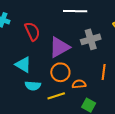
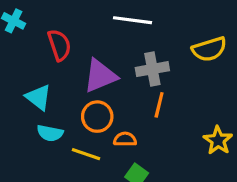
orange line: (104, 72) -> (159, 105), moved
yellow line: (56, 96) -> (86, 154), turned 30

